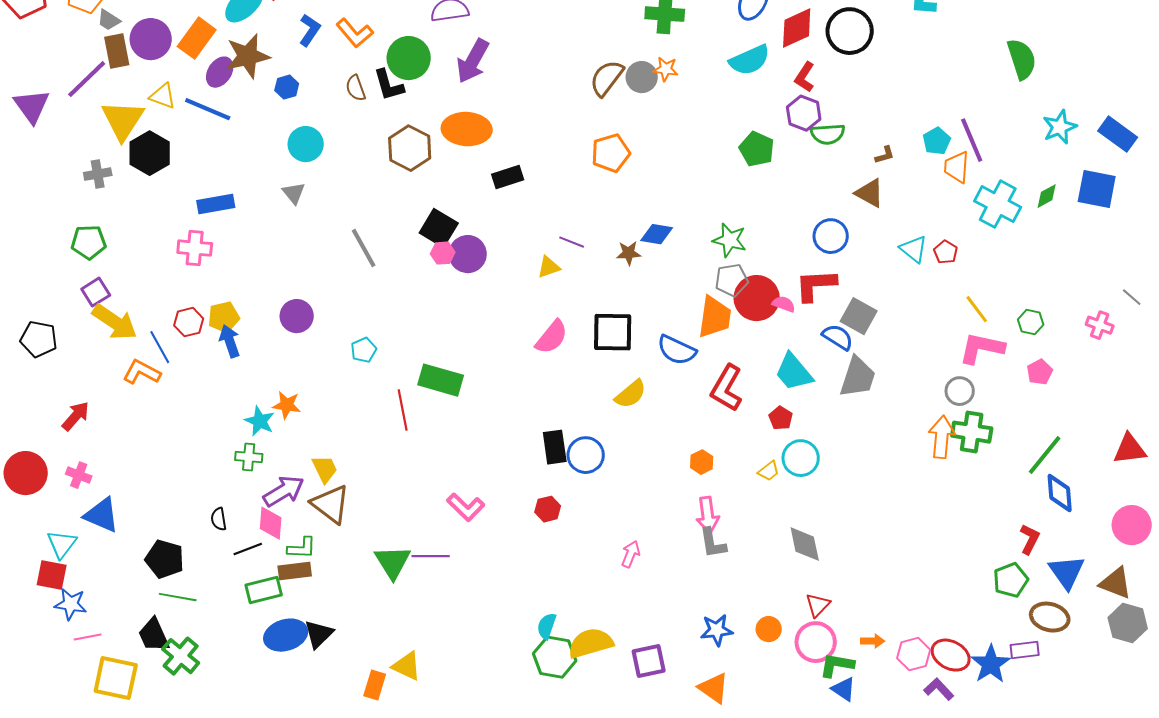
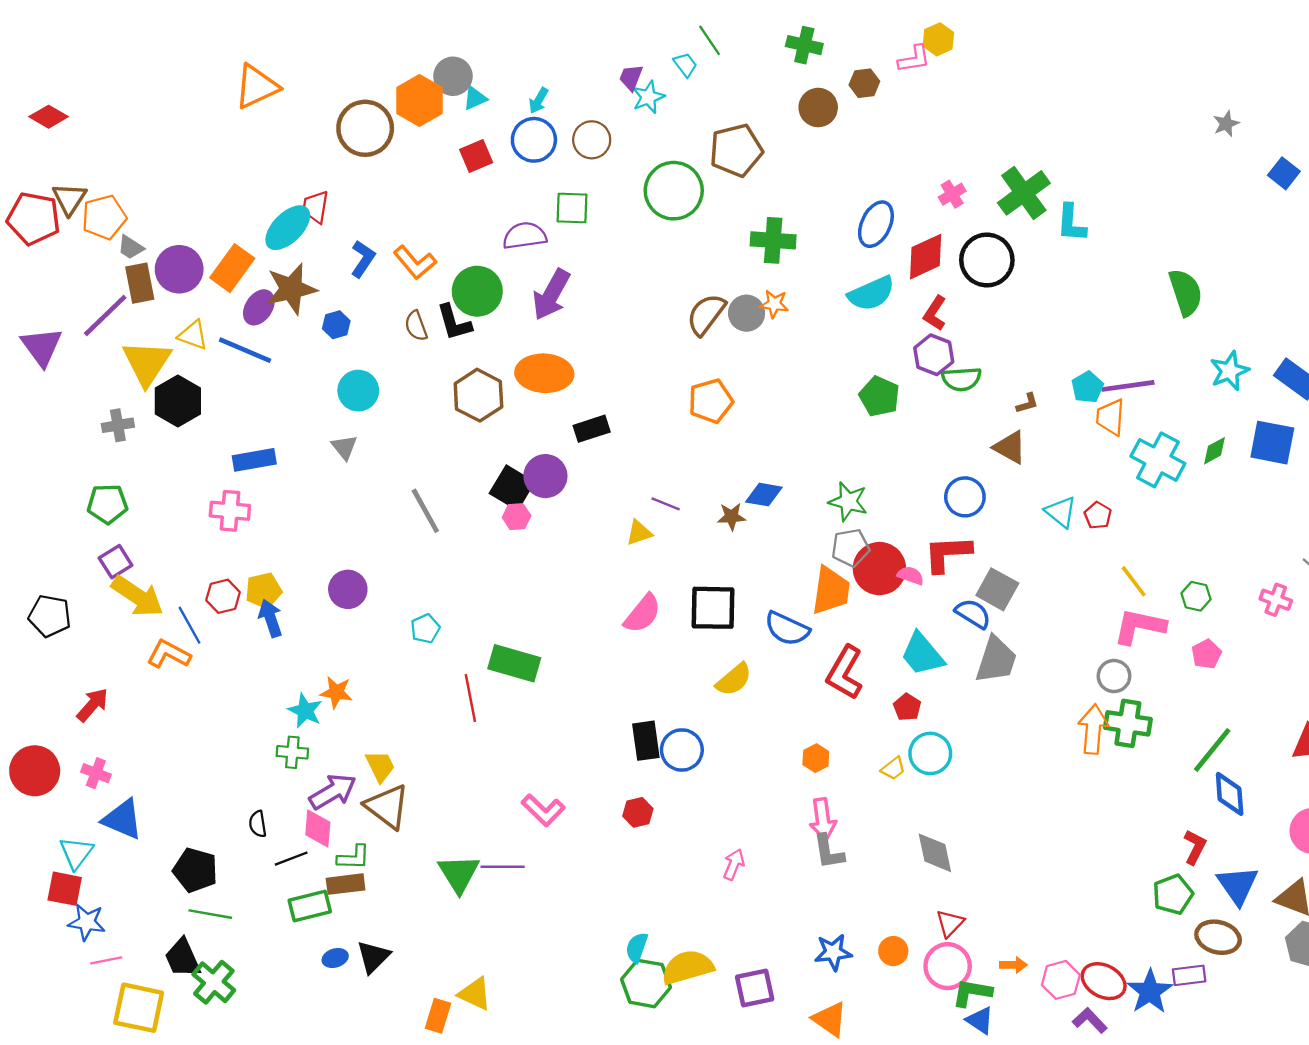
purple line: (972, 140) -> (1128, 386), turned -75
purple circle: (468, 254) -> (545, 476), moved
blue ellipse: (286, 635) -> (335, 958), size x0.5

